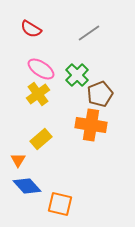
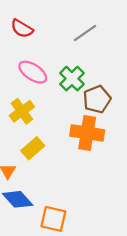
yellow cross: (38, 94) -> (22, 111), moved

